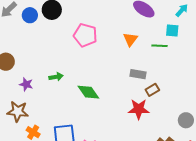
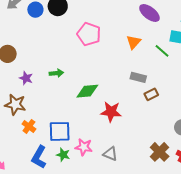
green line: (159, 46) -> (162, 51), turned 35
green diamond: (88, 92) -> (87, 91), turned -65
red star: (139, 109) -> (111, 112), moved

